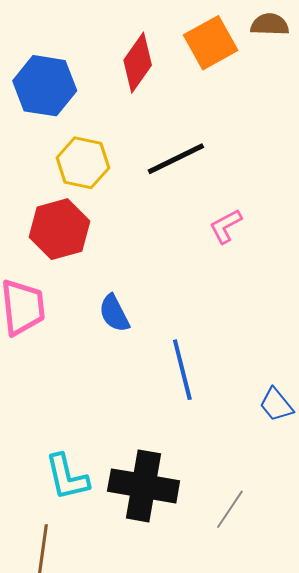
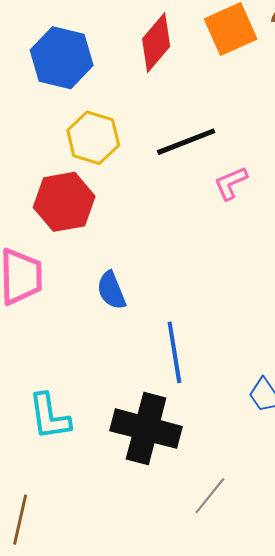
pink L-shape: (226, 226) -> (231, 183), moved
cyan L-shape: (67, 477) -> (49, 416), moved
black cross: (144, 486) -> (146, 429), moved

